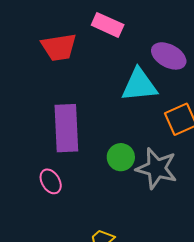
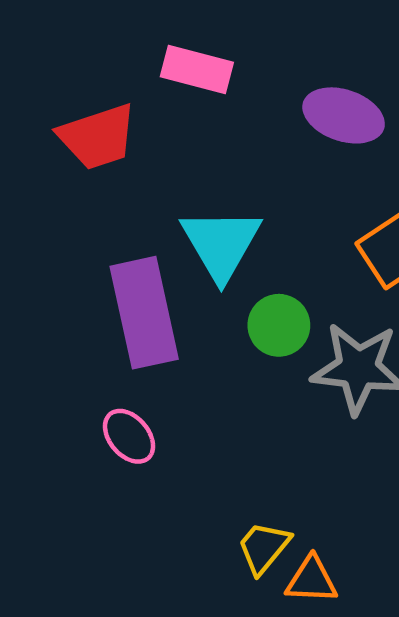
cyan triangle: (139, 85) -> (221, 244), moved, turned -45
green circle: (121, 157) -> (279, 325), moved

